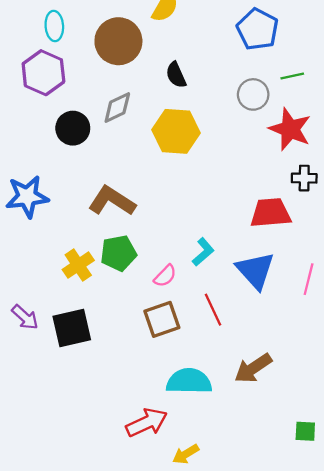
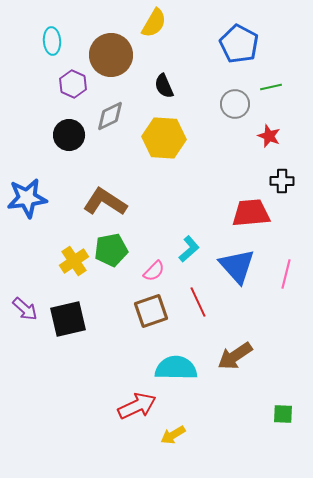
purple hexagon: (43, 73) -> (73, 84), moved, size x0.7
red star: (290, 129) -> (269, 136), size x0.6

